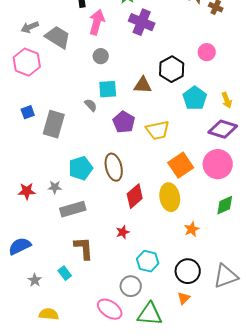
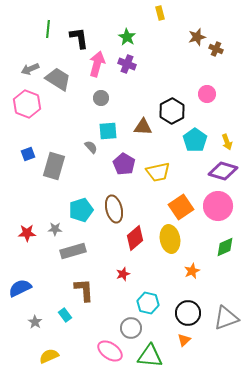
purple cross: (142, 22) -> (127, 64), moved, size x0.7
yellow semicircle: (49, 314) -> (49, 356), turned -30

